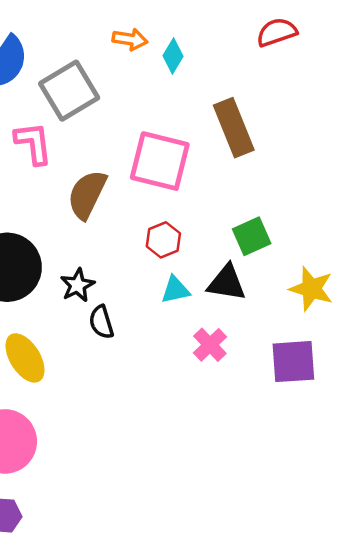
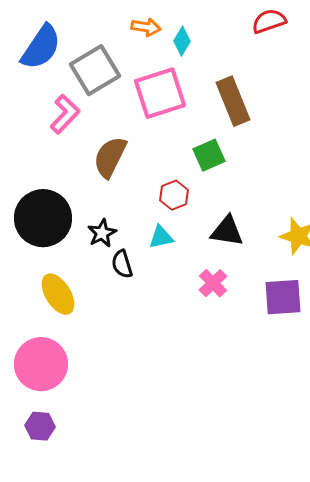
pink L-shape: (33, 143) -> (65, 114), turned 51
pink square: (160, 161) -> (160, 93), moved, turned -32
green square: (252, 236) -> (209, 155), moved
cyan triangle: (175, 290) -> (161, 237), moved

